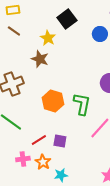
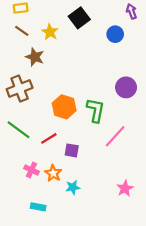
yellow star: (48, 38) -> (50, 32), moved
brown star: (40, 59) -> (35, 57), moved
red line: (39, 140) -> (49, 138), moved
pink cross: (23, 159) -> (32, 170), turned 32

